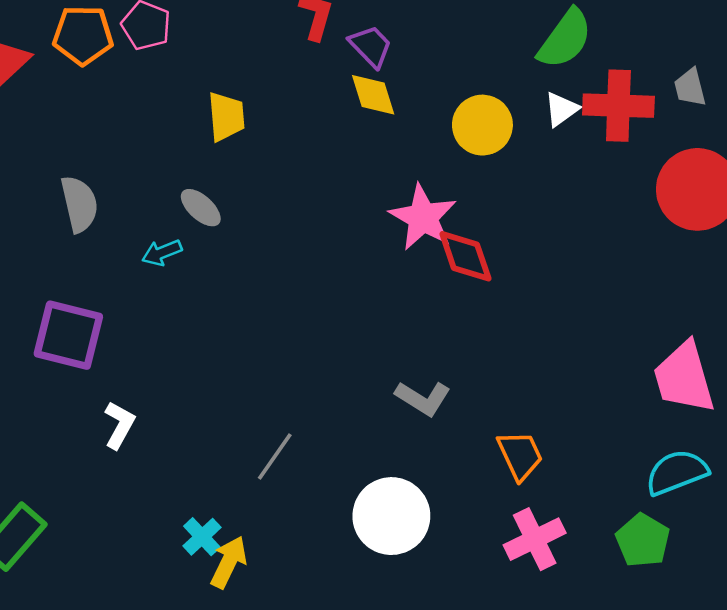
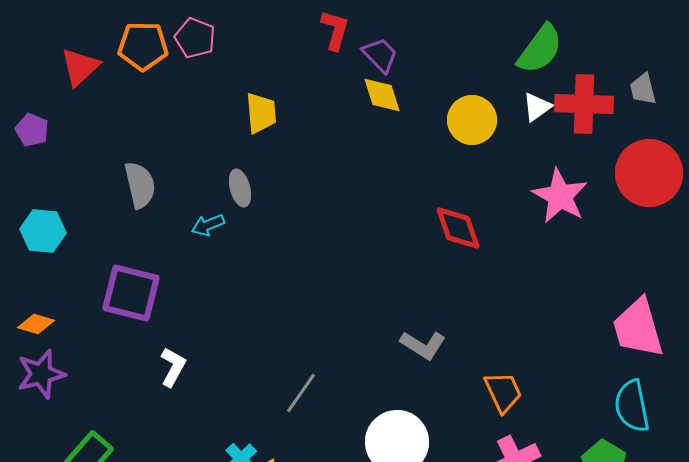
gray ellipse: (201, 208) -> (240, 188), turned 33
pink star: (423, 217) -> (560, 196), moved
cyan semicircle: (677, 472) -> (632, 406), turned -80

